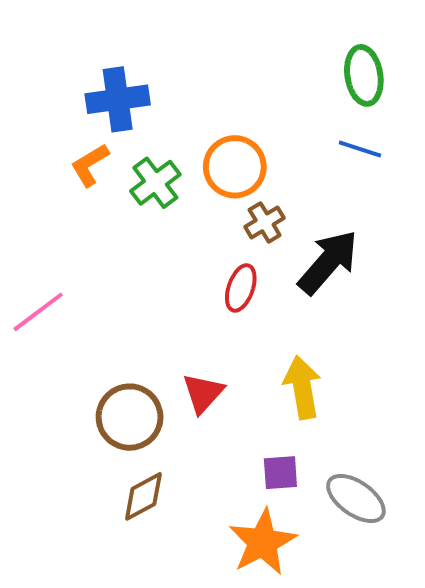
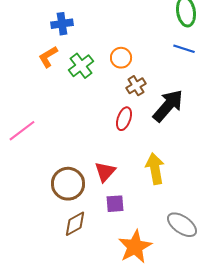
blue cross: (118, 99) -> (62, 24), size x0.7
orange circle: (235, 167) -> (121, 58), size x0.7
purple square: (280, 473) -> (115, 204), moved

